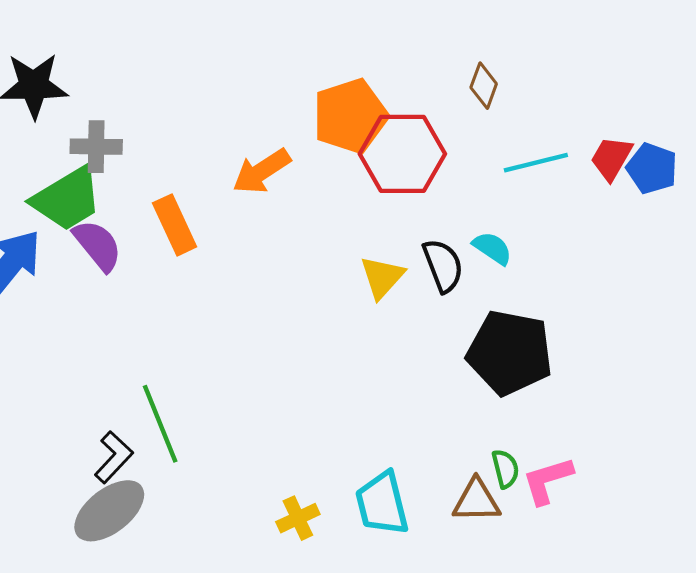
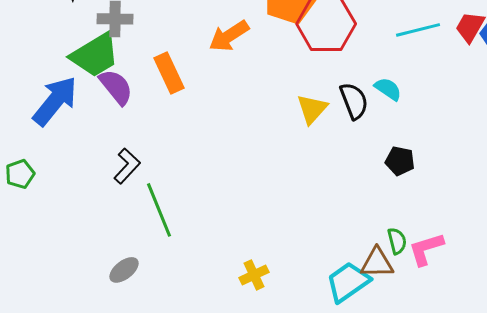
black pentagon: (510, 353) -> (400, 161), size x0.5
black L-shape: (114, 457) -> (127, 166), moved
cyan trapezoid: (382, 504) -> (348, 282), moved, turned 69
gray ellipse: (109, 511) -> (124, 270), size x0.6

